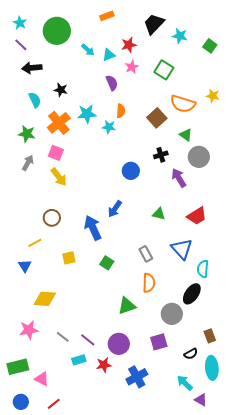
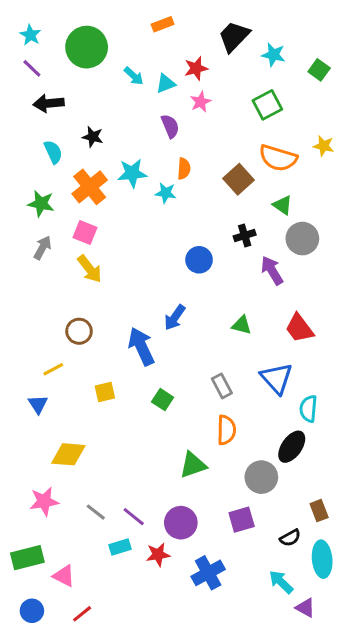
green square: (164, 70) -> (267, 105), moved, turned 30
red trapezoid: (197, 216) -> (299, 328), turned 85

